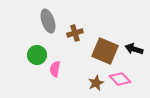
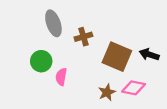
pink diamond: (120, 79) -> (134, 88), turned -35

